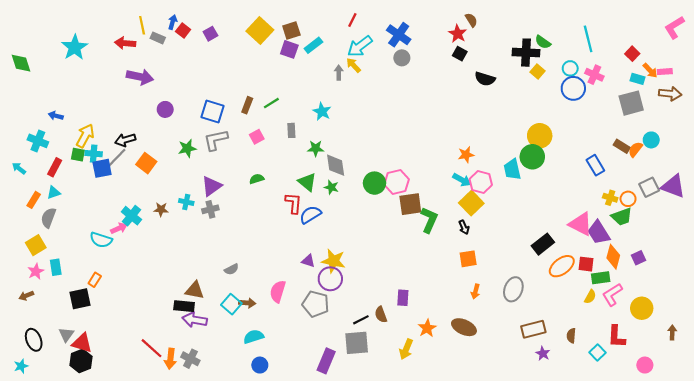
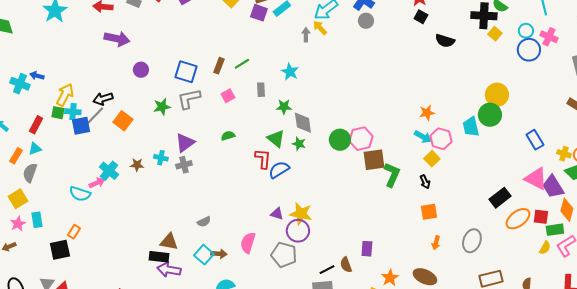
cyan cross: (38, 141) -> (20, 84), moved
blue rectangle: (595, 165) -> (535, 140), moved
yellow square: (471, 203) -> (432, 159), size x0.7

